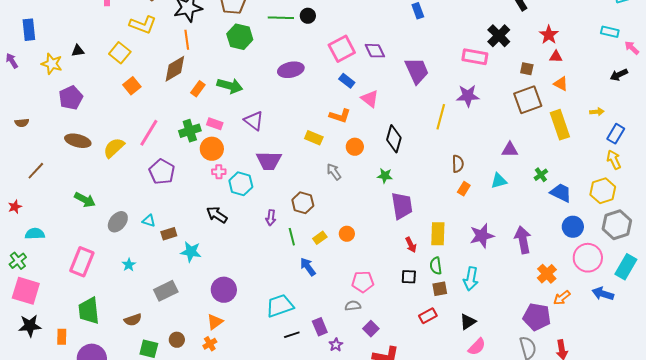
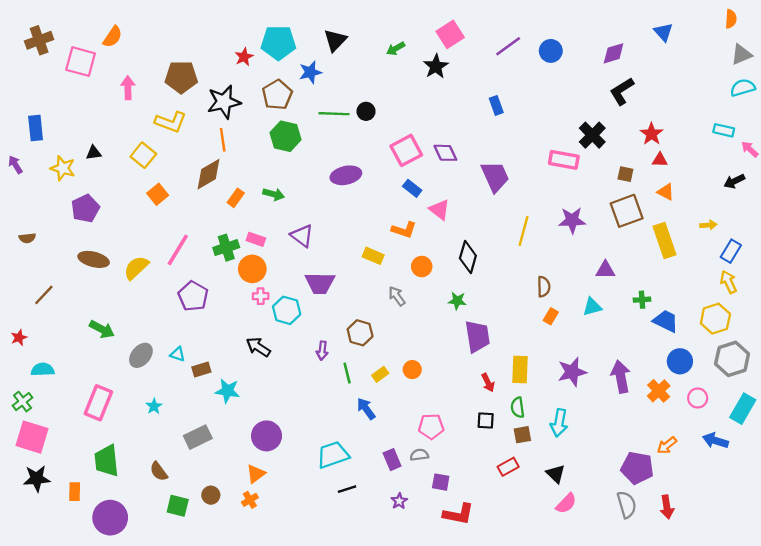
green arrow: (230, 86) -> (274, 194), size x0.7
purple star: (468, 96) -> (572, 220), moved
green cross: (541, 175) -> (642, 300), turned 32
pink circle: (588, 258) -> (698, 398), size x0.6
orange cross: (547, 274) -> (659, 391), moved
brown semicircle: (133, 320) -> (159, 471), turned 72
black triangle: (468, 322) -> (556, 474), turned -42
purple rectangle: (320, 327) -> (392, 460), moved
purple square: (371, 329) -> (441, 482), turned -35

